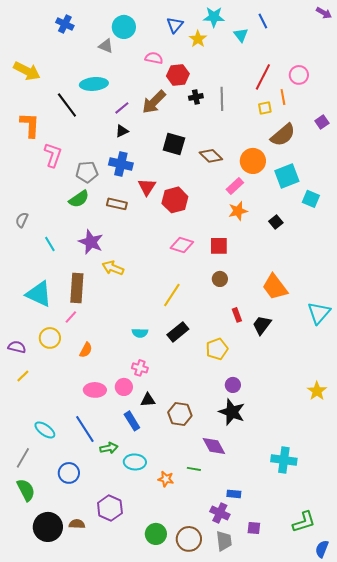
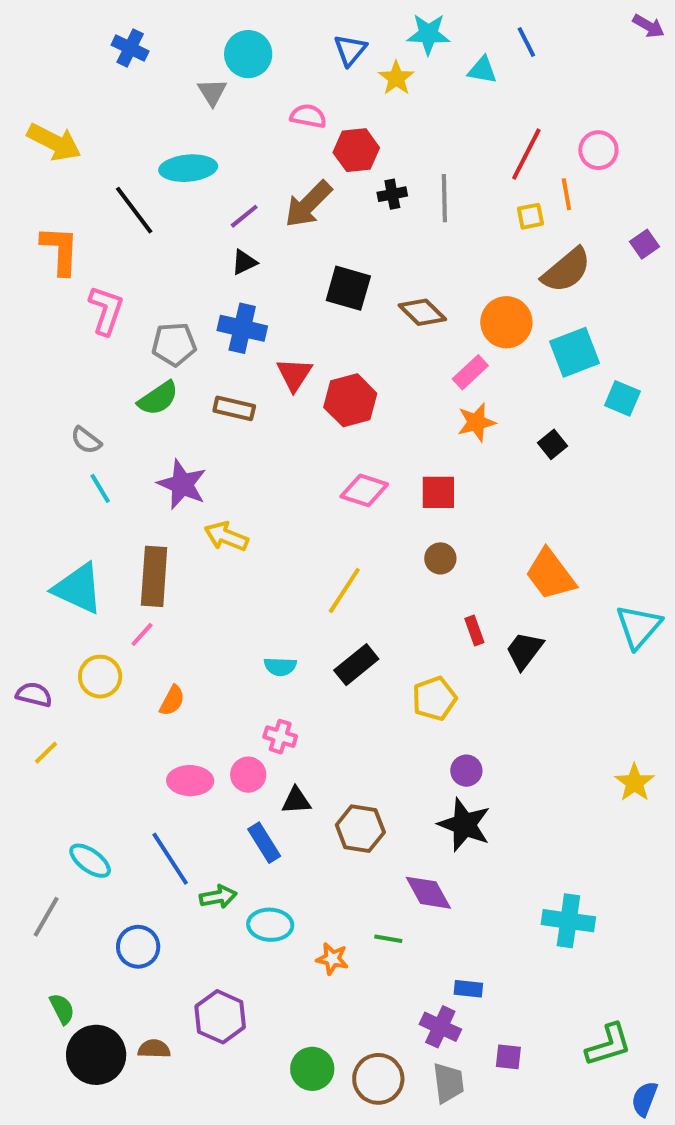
cyan triangle: (241, 35) -> (482, 70), turned -42
gray triangle: (106, 46) -> (212, 92), turned 35
gray semicircle: (22, 220) -> (86, 440), moved, turned -77
green semicircle: (26, 490) -> (62, 1009), moved, size x0.7

